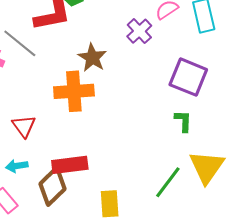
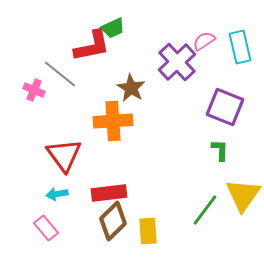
purple cross: (139, 31) -> (177, 62), size x1.5
red triangle: (24, 126) -> (64, 155), size x1.5
brown diamond: (52, 186) -> (113, 221), moved

